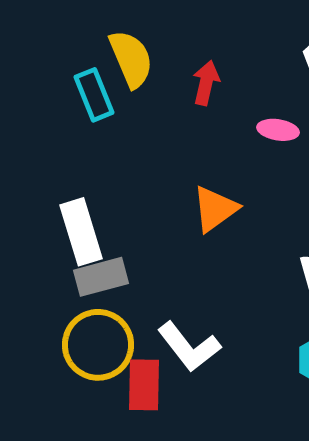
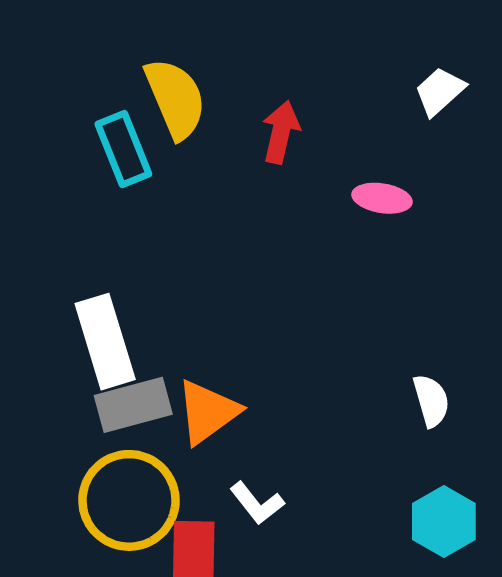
orange triangle: (215, 209) -> (208, 412), moved
white L-shape: (189, 347) -> (257, 503), size x0.6

